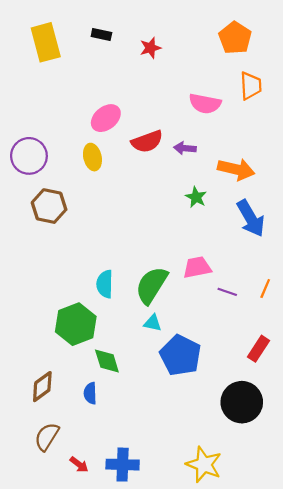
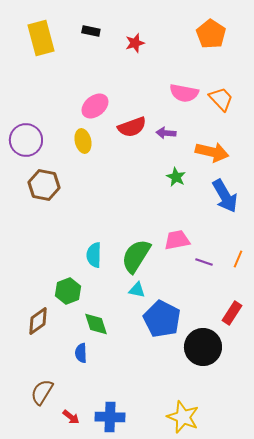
orange trapezoid: (251, 86) -> (221, 99), moved, turned -40
green hexagon: (76, 324) -> (68, 291), size x0.7
brown diamond: (42, 387) -> (38, 321), moved
black circle: (242, 402) -> (203, 347), moved

